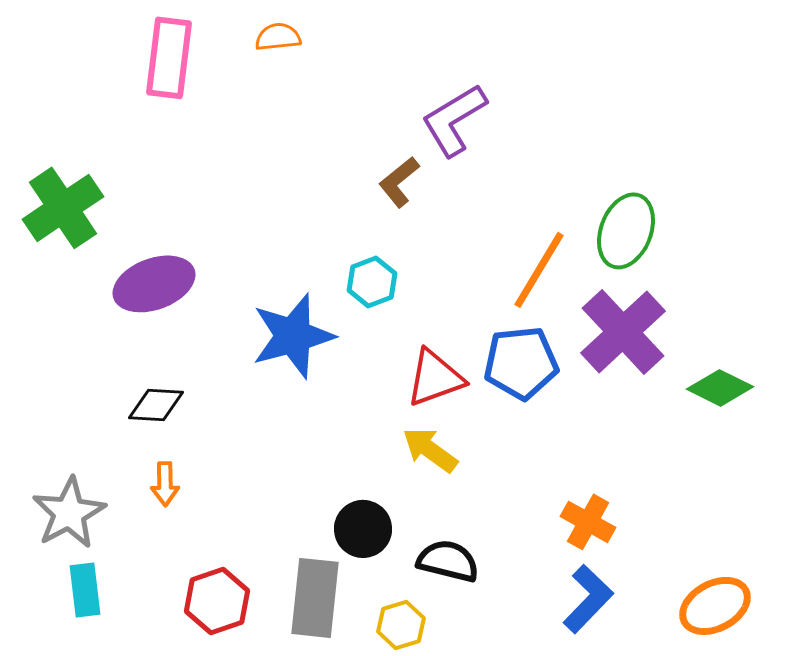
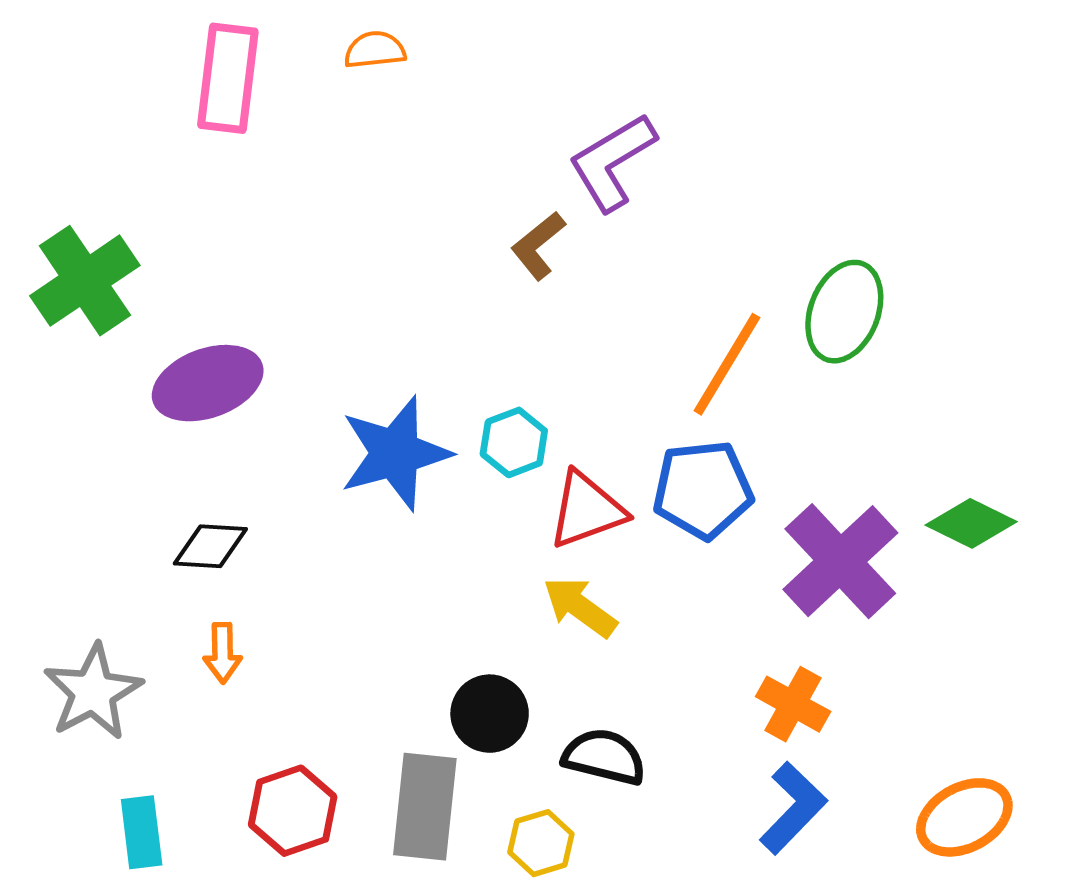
cyan hexagon: (372, 282) -> (514, 442), moved
purple cross: (623, 332) -> (840, 561), moved
cyan rectangle: (85, 590) -> (142, 832), moved

